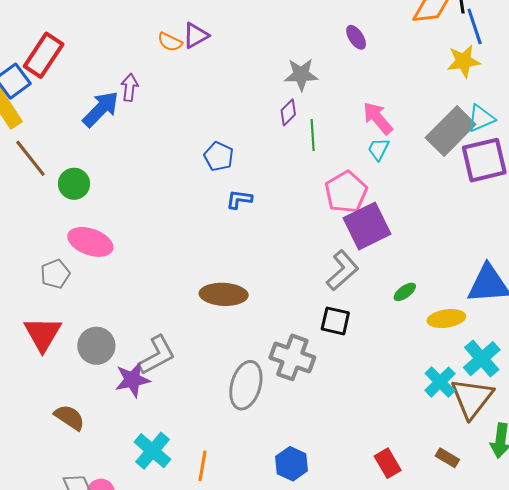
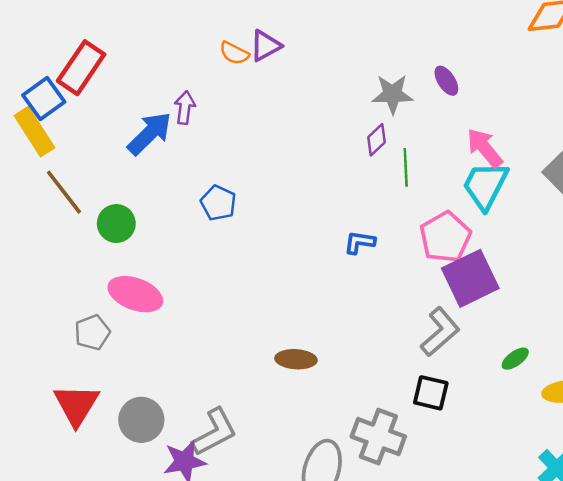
purple ellipse: (356, 37) -> (446, 81), moved
cyan trapezoid: (379, 149) -> (485, 186), size x1.8
blue pentagon: (219, 156) -> (218, 203), moved
blue L-shape: (239, 199) -> (360, 242), moved
brown ellipse: (224, 294) -> (296, 359), size x0.7

